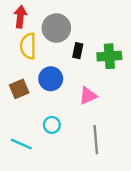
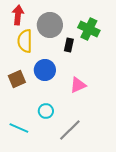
green cross: (109, 56) -> (89, 29), moved, turned 30
gray line: (96, 140) -> (70, 130), moved, turned 50

